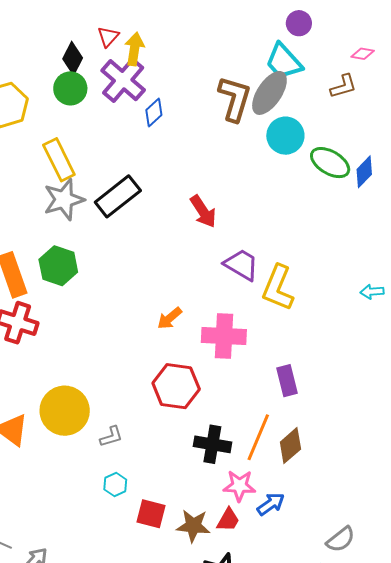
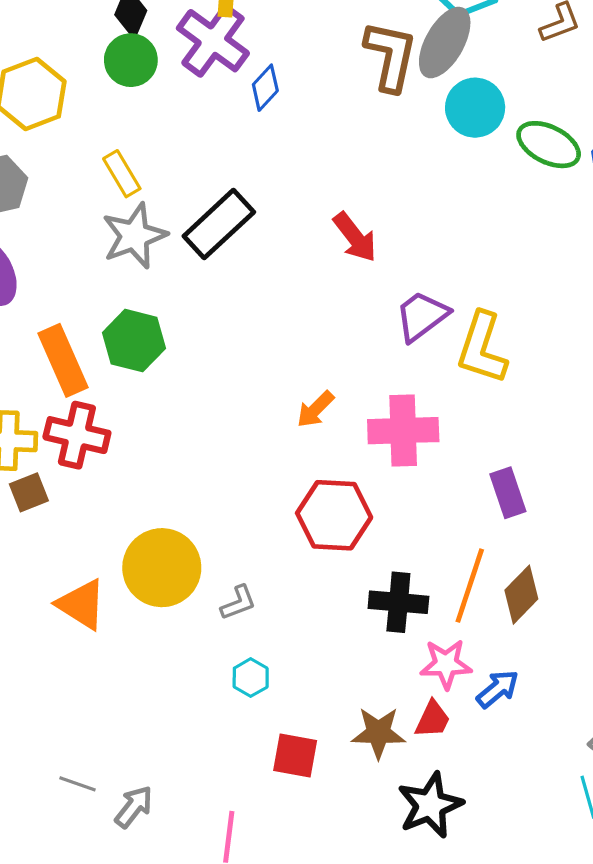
yellow rectangle: (59, 160) -> (122, 174), size x0.7
purple trapezoid: (241, 265) -> (422, 316), turned -63
red square: (151, 514) -> (295, 756), moved

